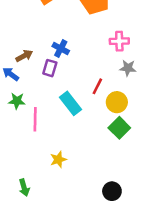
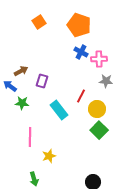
blue cross: (61, 49) -> (81, 52), moved
green star: (17, 101) -> (22, 103), moved
pink line: (35, 119) -> (30, 137), moved
green arrow: (24, 188) -> (34, 179), moved

